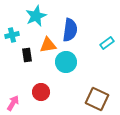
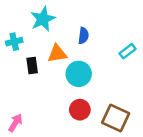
blue semicircle: (70, 30) -> (83, 36), size x0.6
red circle: (41, 92) -> (80, 110), moved

